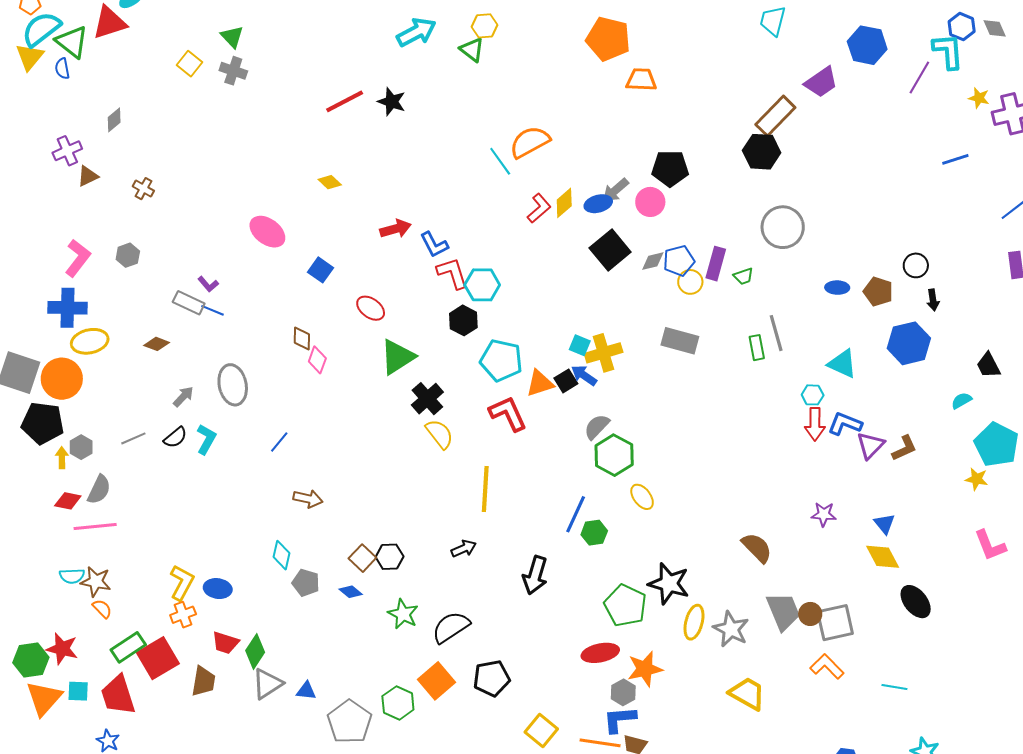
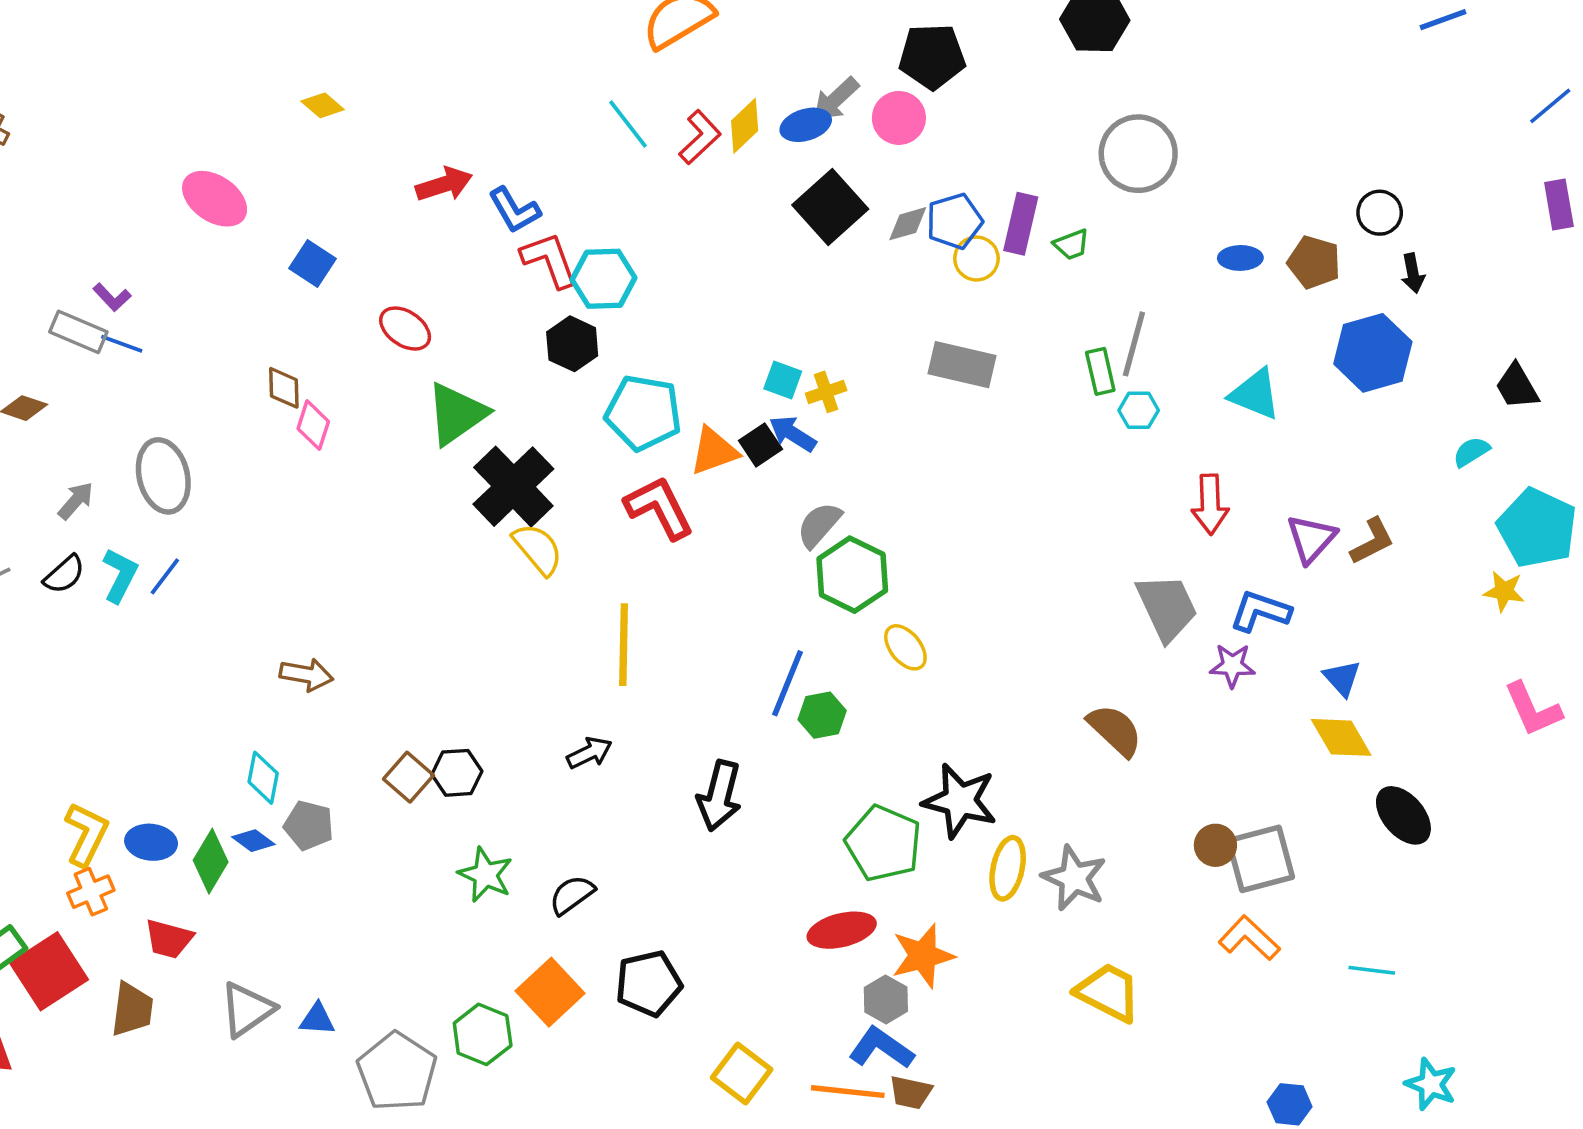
cyan line: (500, 161) -> (628, 124), moved
gray line: (776, 333) -> (1134, 344), turned 33
yellow cross: (604, 353) -> (826, 392), size x0.6
cyan hexagon: (813, 395) -> (1139, 410), moved
black cross: (427, 399) -> (513, 487), size x1.4
blue L-shape: (845, 424) -> (1260, 611), moved
blue line: (279, 442) -> (165, 576), moved
blue diamond: (351, 592) -> (253, 841), moved
gray trapezoid: (783, 611) -> (1167, 607), moved
black semicircle: (451, 627) -> (572, 895), size x0.7
green diamond: (255, 651) -> (211, 861), moved
blue L-shape: (620, 719) -> (881, 1048), turned 42

